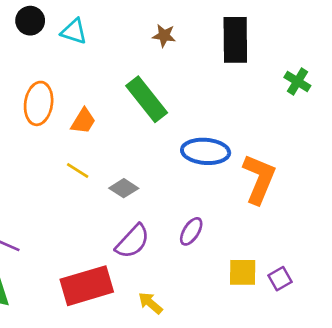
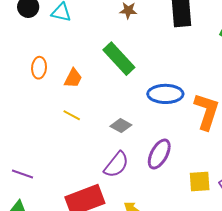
orange ellipse: (39, 103) -> (39, 68), size x0.7
gray diamond: (124, 188) -> (121, 126), moved
purple ellipse: (191, 231) -> (159, 154), size x1.4

